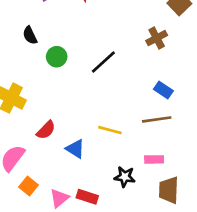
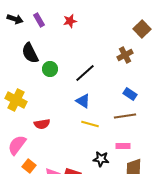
black semicircle: (30, 35) -> (30, 53), size x1.5
red semicircle: (46, 130) -> (42, 124), turned 35
blue triangle: (75, 149) -> (83, 101), moved

